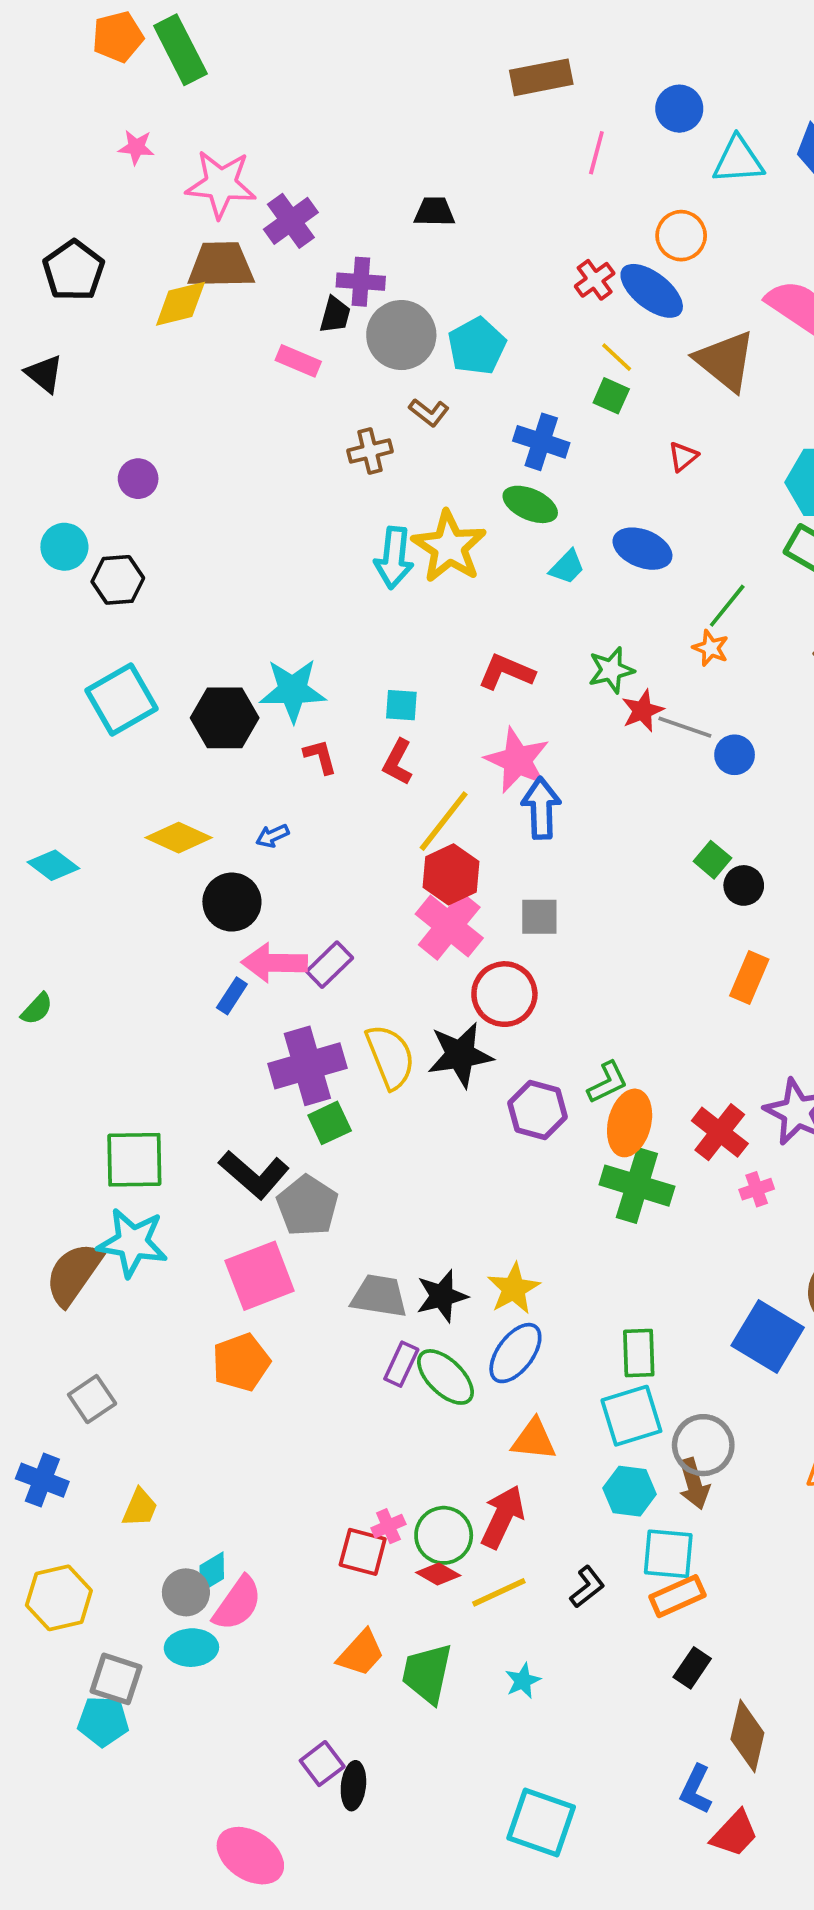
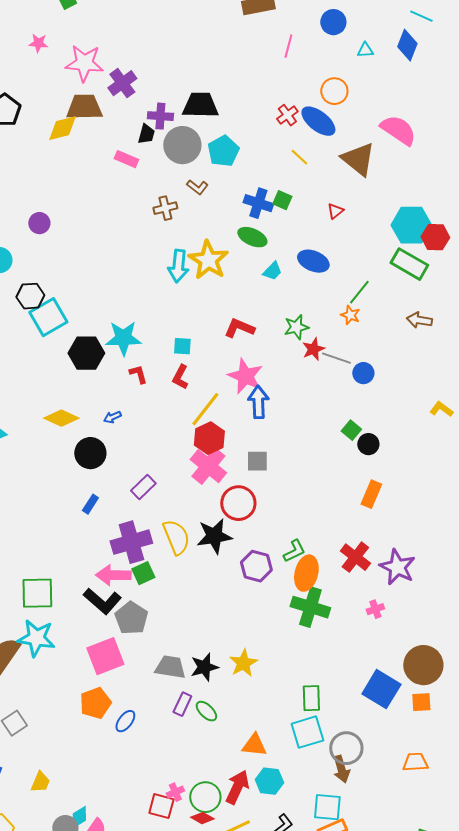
cyan triangle: (738, 160) -> (365, 50), size x0.6
black trapezoid: (434, 212) -> (200, 105), moved, size x1.6
green square: (611, 396) -> (282, 200), moved
black hexagon: (118, 580) -> (30, 296), moved
cyan square: (121, 700) -> (48, 317), moved
pink arrow: (274, 963) -> (113, 575), moved
red cross: (720, 1132) -> (355, 557), moved
blue ellipse: (515, 1353) -> (125, 721), moved, size x0.7
green ellipse: (445, 1377) -> (206, 711), size x0.7
cyan hexagon: (630, 1491) -> (269, 781), moved

